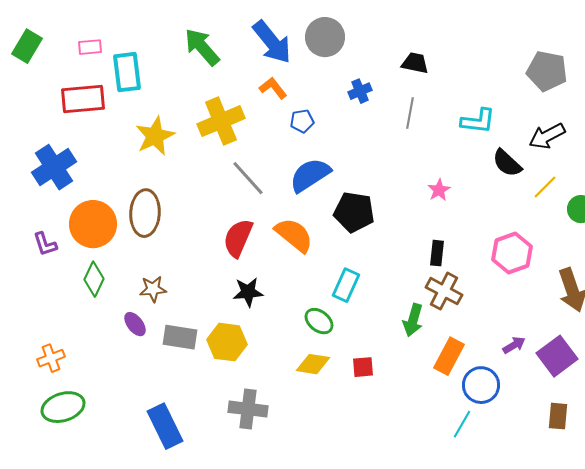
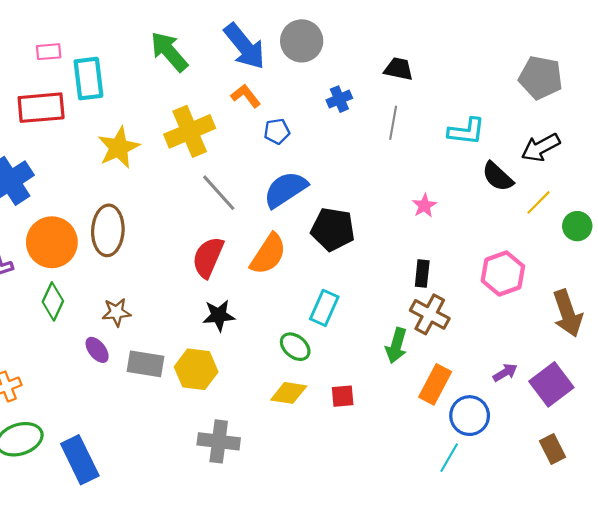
orange semicircle: (294, 235) -> (268, 254), turned 84
brown rectangle: (558, 416) -> (552, 449), turned -32
blue rectangle: (165, 426) -> (80, 460), moved

